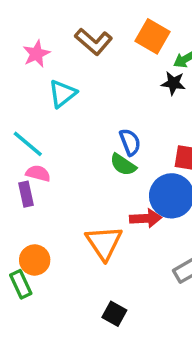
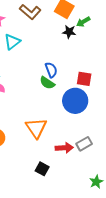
black star: (173, 83) -> (69, 32), moved
red arrow: (146, 218) -> (64, 148), moved

